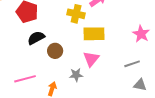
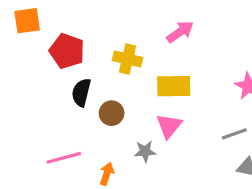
yellow cross: (76, 14) -> (127, 59), moved
black semicircle: (36, 38) -> (81, 92), turned -48

